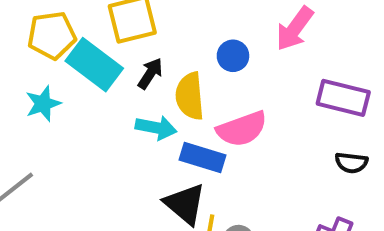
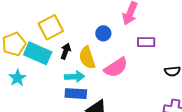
purple rectangle: (343, 98) -> (146, 42), moved, size x0.7
blue rectangle: (203, 158) -> (76, 94), moved

